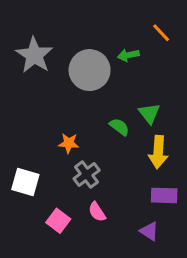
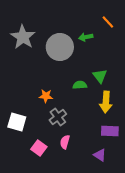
green semicircle: (119, 127) -> (80, 85), turned -40
pink semicircle: (97, 212) -> (65, 142), turned 48

